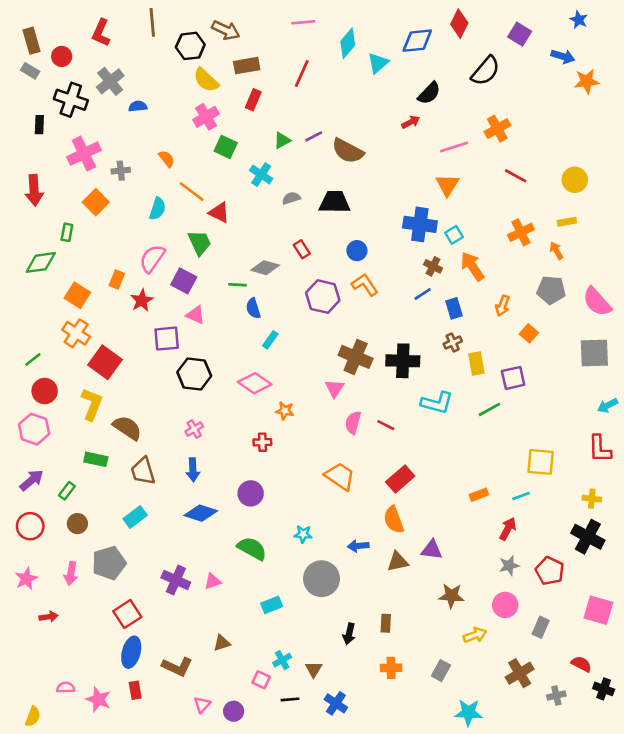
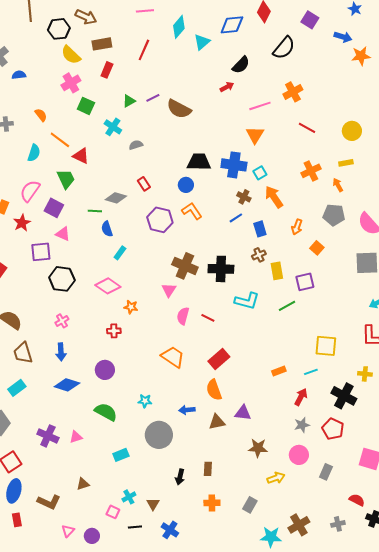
black trapezoid: (335, 202) -> (199, 162), moved
black cross: (588, 537) -> (344, 396), moved
brown cross: (520, 673) -> (299, 525), moved

